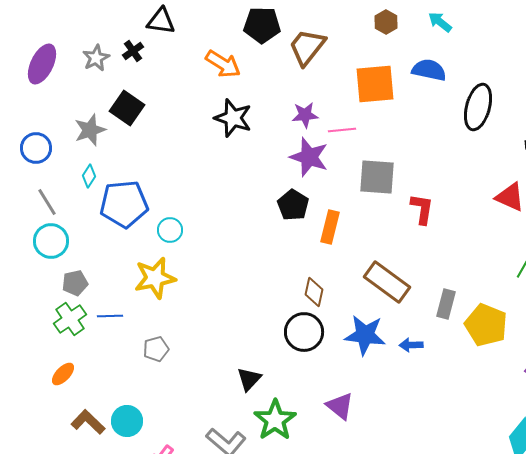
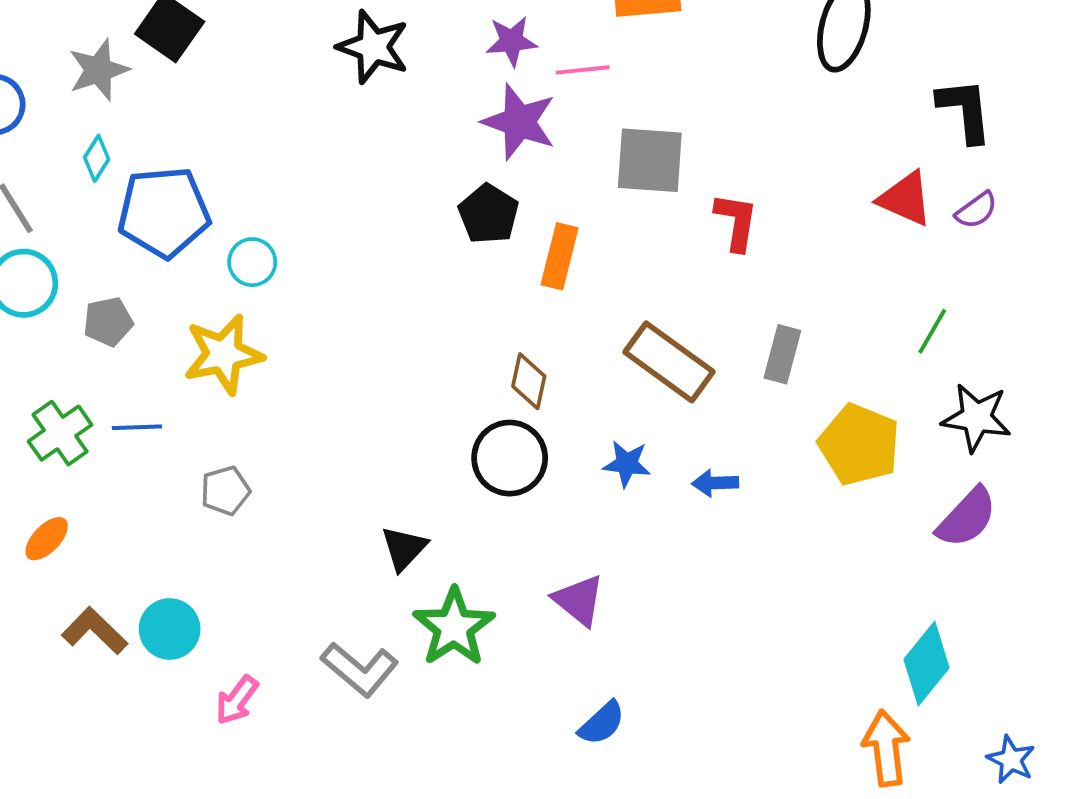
gray pentagon: (75, 283) -> (108, 322), moved
gray rectangle: (446, 304) -> (782, 354), moved
blue star: (365, 335) -> (627, 464), size x0.6

